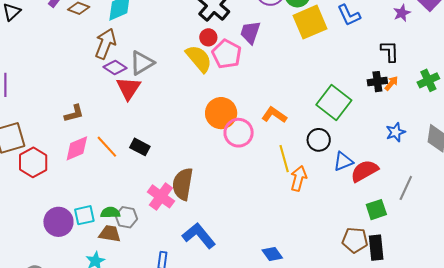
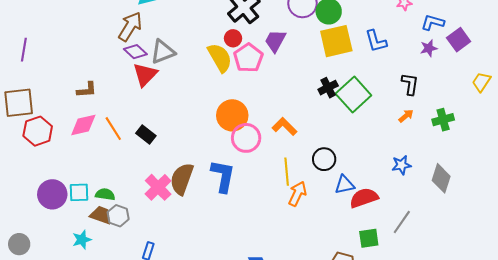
black cross: (377, 82) -> (328, 88), moved, turned -30
green square: (334, 103) -> (353, 95), moved
gray hexagon: (126, 217) -> (118, 216), moved
blue L-shape: (199, 236) -> (223, 176), moved, turned 40

